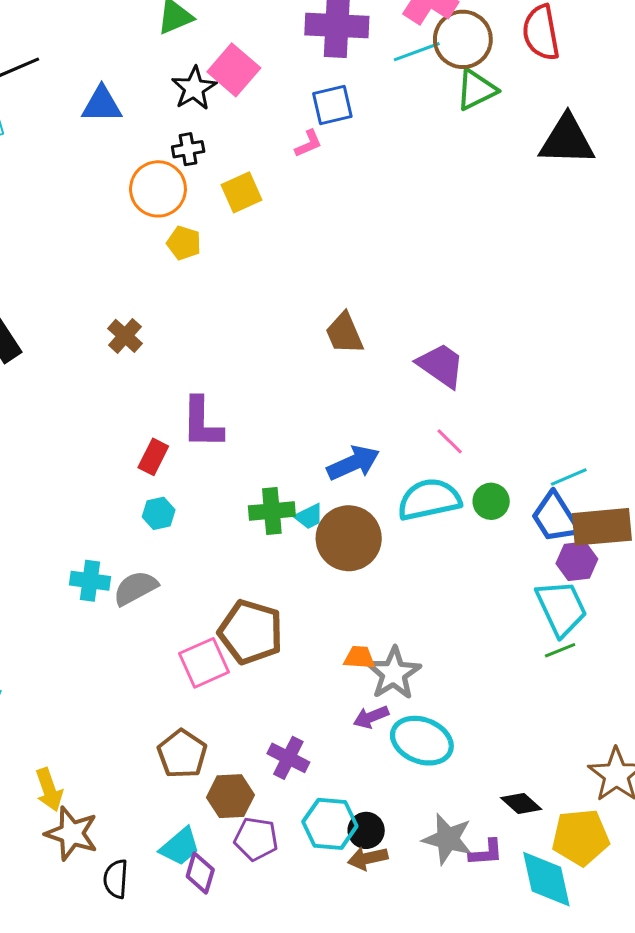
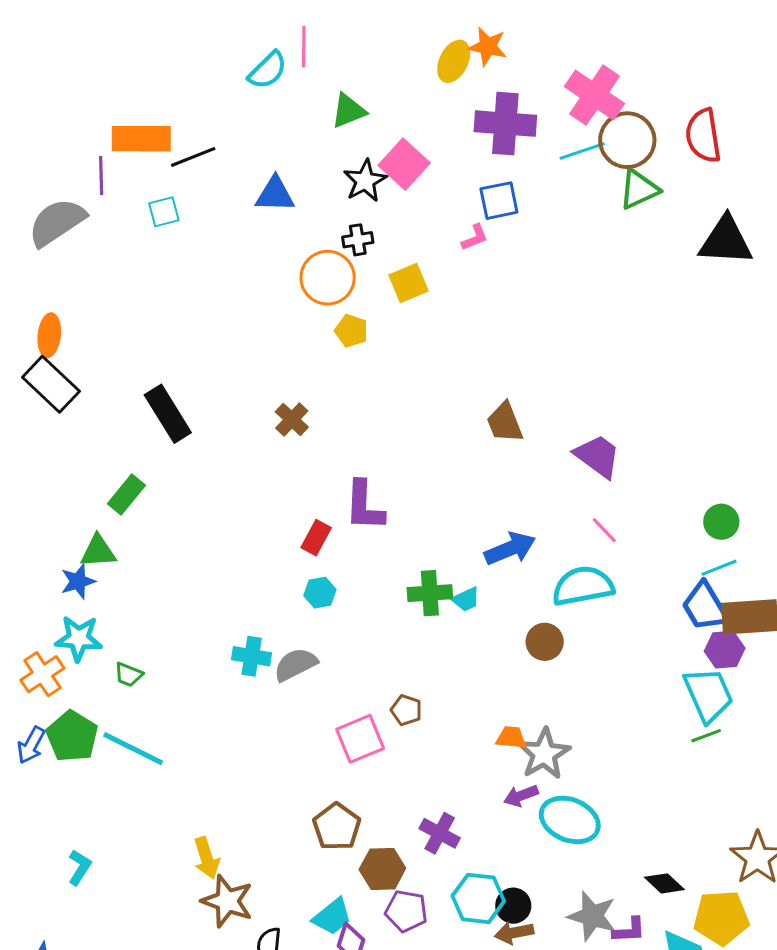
green circle: (491, 501) -> (721, 522), moved
brown circle: (349, 538) -> (545, 642), moved, size x0.6
brown pentagon: (251, 632) -> (406, 710), size x0.5

